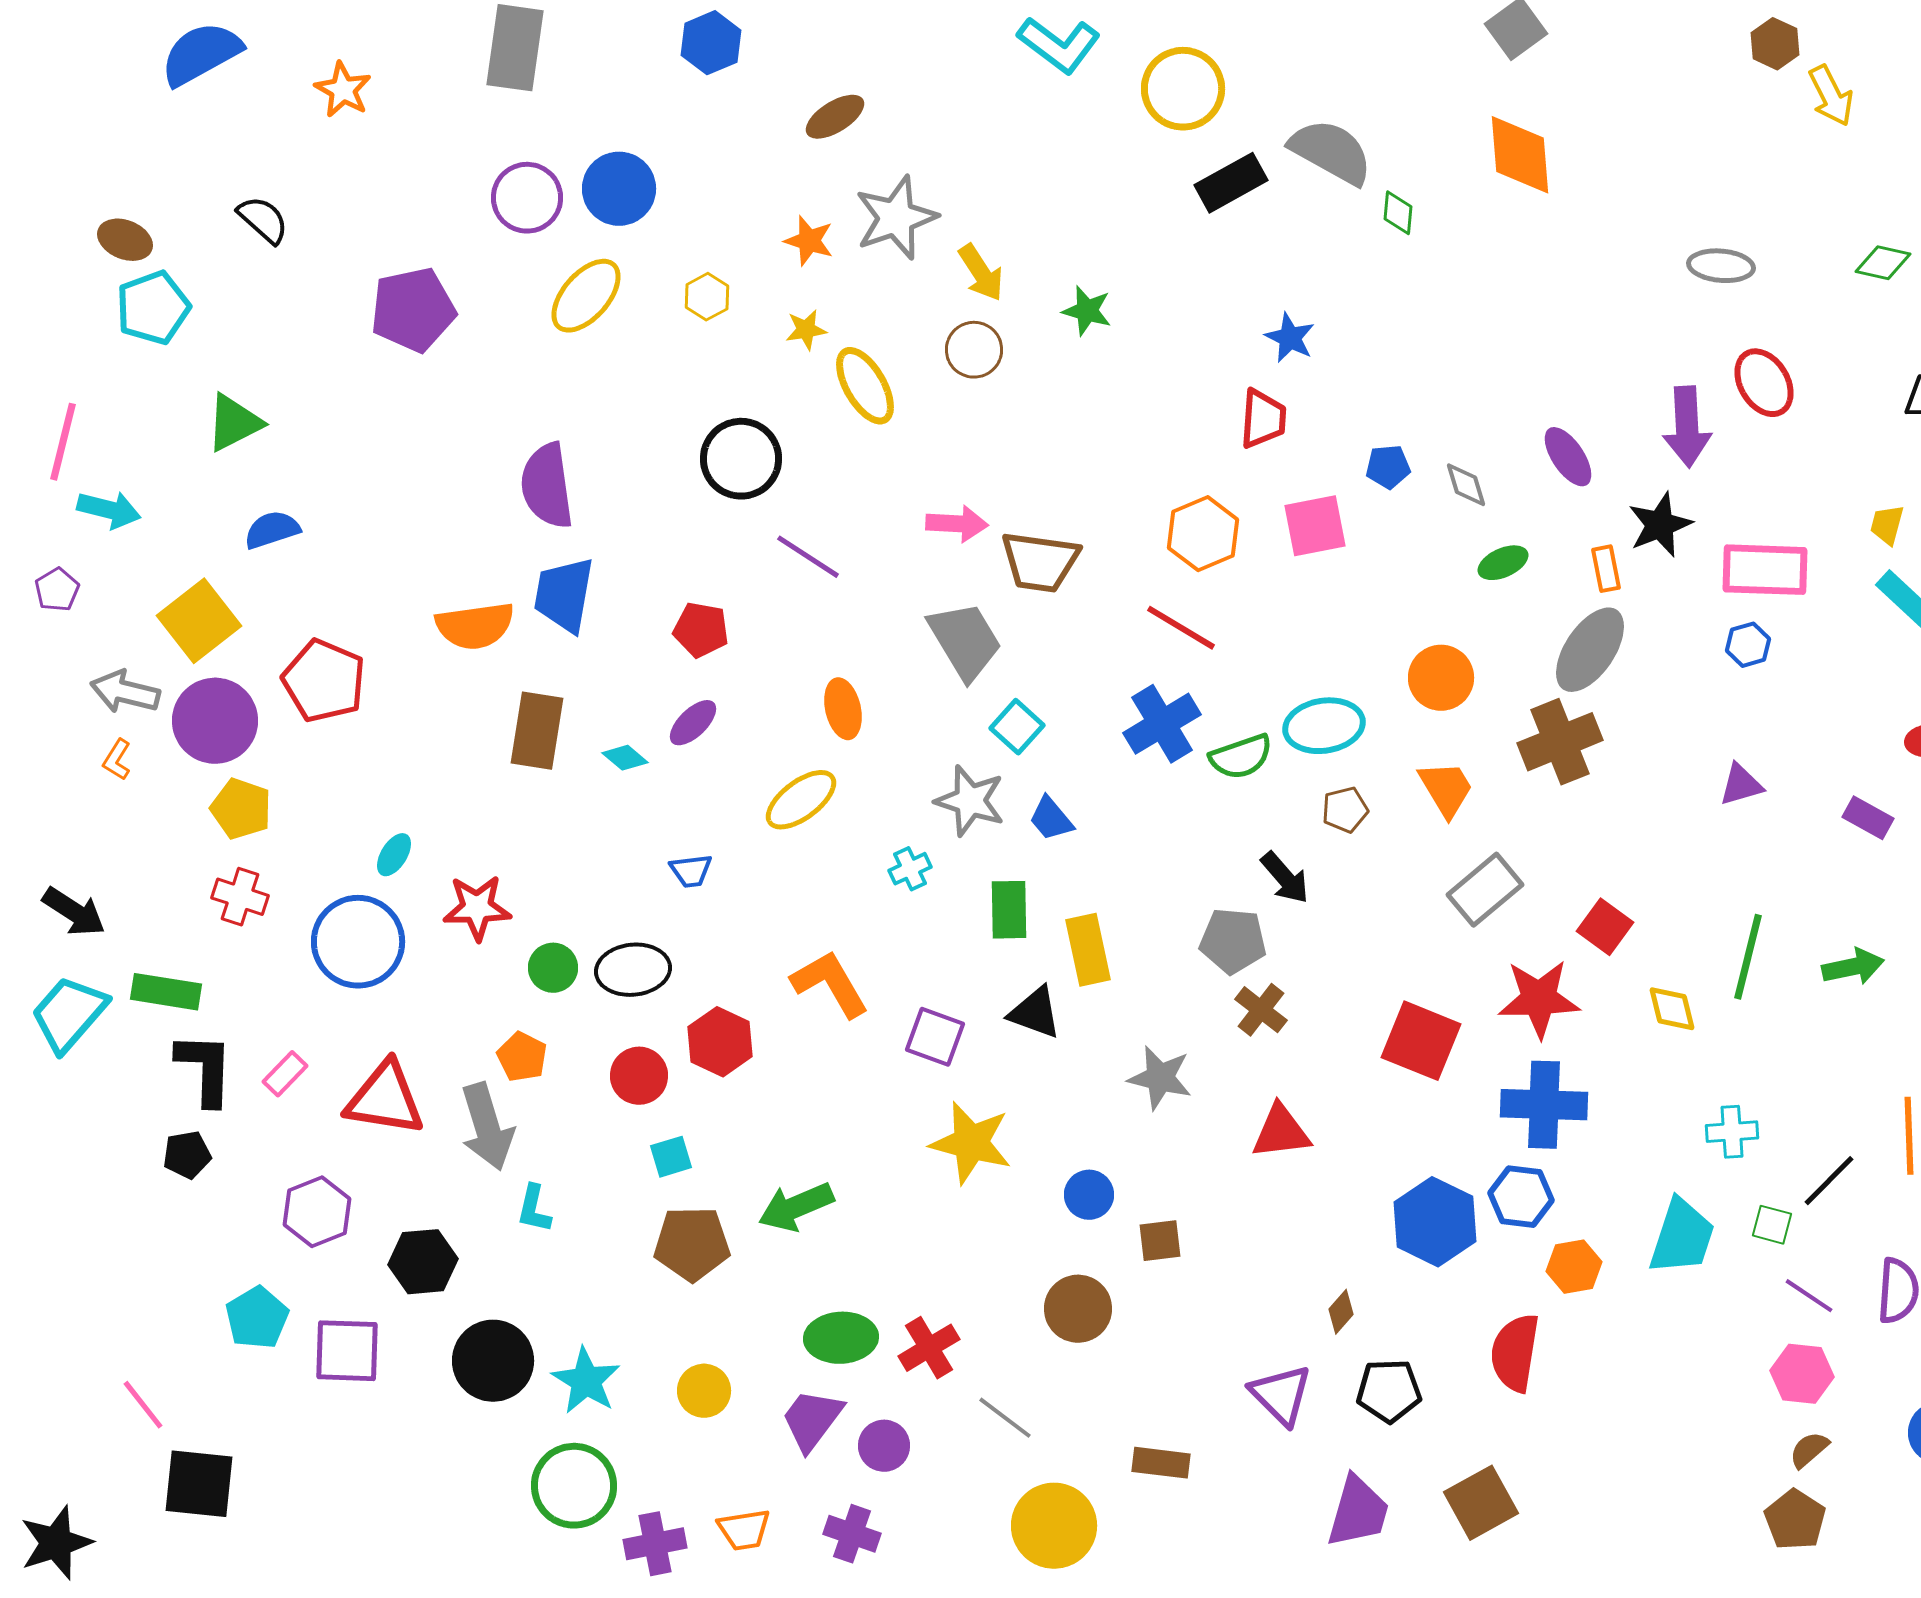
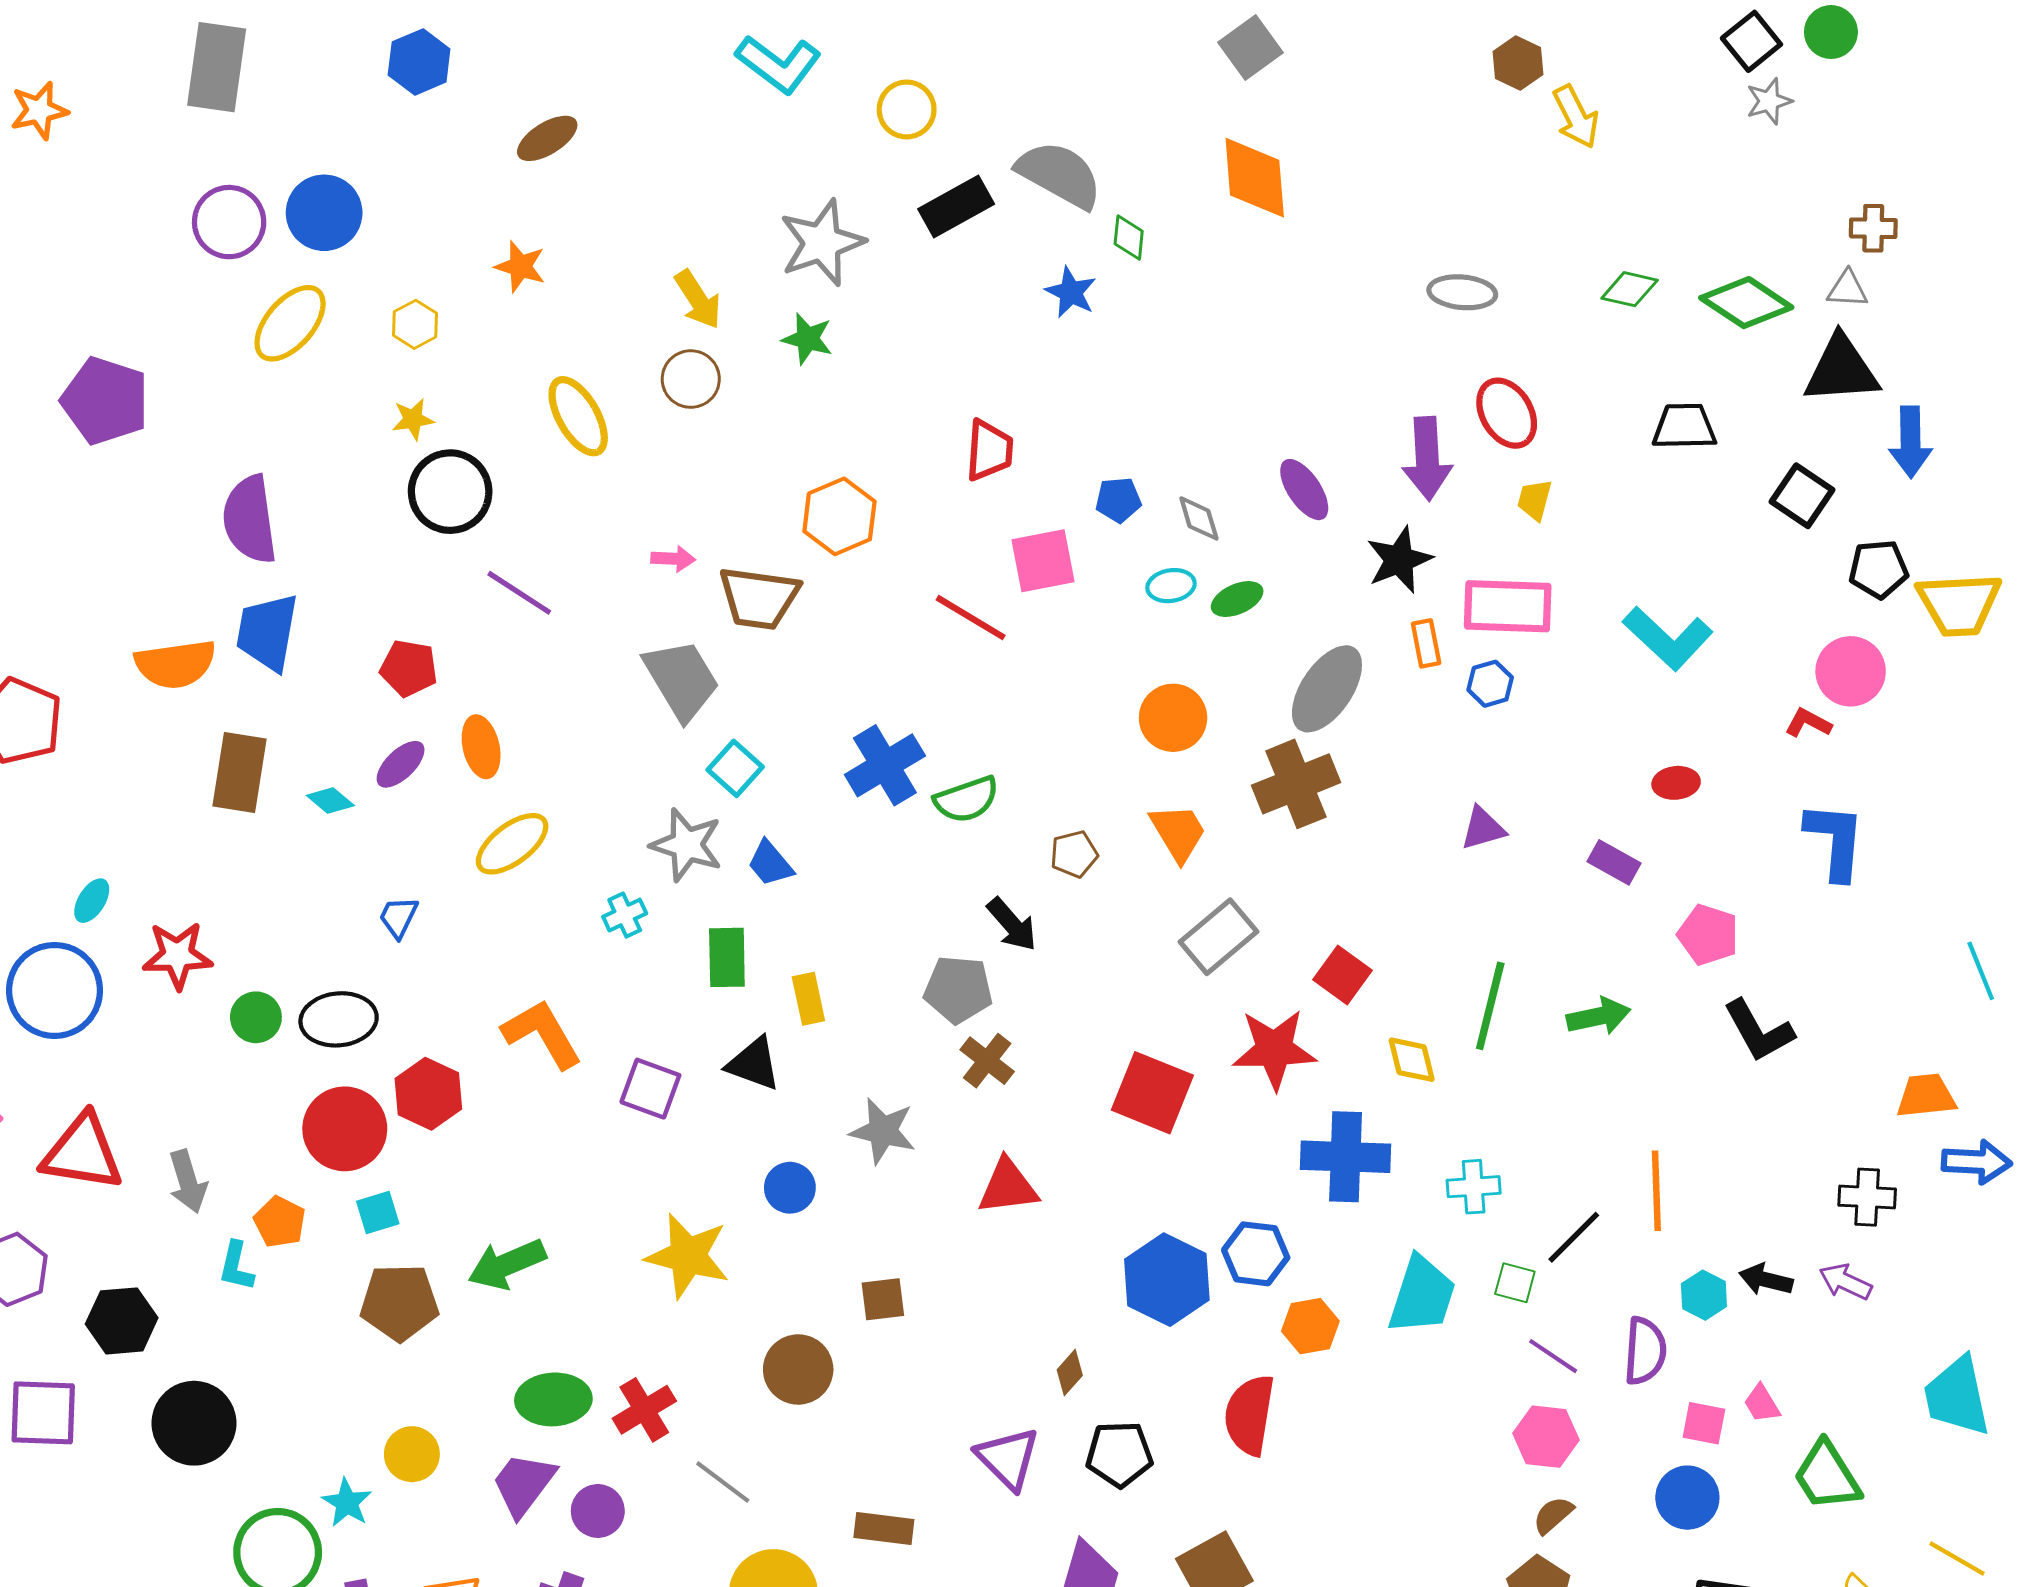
yellow circle: (1183, 89) -> (907, 109), size x0.7
orange star: (343, 90) -> (39, 111), turned 30
gray star: (896, 218) -> (822, 243), moved
purple pentagon: (413, 310) -> (105, 401), moved, turned 30
yellow star: (806, 330) -> (413, 419), moved
blue star: (1290, 338) -> (1071, 292), moved
pink arrow: (957, 524) -> (673, 559), size x0.7
yellow trapezoid: (1887, 525) -> (1535, 500), moved
orange hexagon: (1203, 534) -> (839, 516), moved
orange rectangle: (1606, 569) -> (1426, 643), moved
red line: (1181, 628) -> (971, 618), moved
orange ellipse: (843, 709) -> (481, 747), moved
cyan ellipse: (1324, 726) -> (1171, 586), moved, size x0.6
blue trapezoid: (691, 871) -> (398, 917), turned 123
yellow rectangle: (1088, 950) -> (808, 999), size x0.7
orange pentagon: (522, 1057) -> (280, 1222), moved
red circle: (639, 1076) -> (345, 1129), size x1.4
blue cross: (1544, 1105) -> (1346, 1157), moved
gray arrow: (487, 1127) -> (188, 1182), size x0.7
yellow star: (971, 1143) -> (688, 1256), moved
blue circle: (1089, 1195) -> (790, 1188), moved
cyan star: (586, 1381) -> (347, 1503), moved, size x0.7

